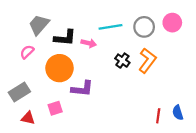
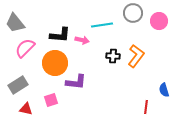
gray trapezoid: (39, 25) -> (15, 23), moved, turned -80
gray circle: (144, 27) -> (133, 13), moved
pink semicircle: (27, 52) -> (25, 48), size x1.5
black cross: (122, 61) -> (113, 56), turned -32
blue semicircle: (178, 113) -> (164, 90), moved

